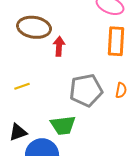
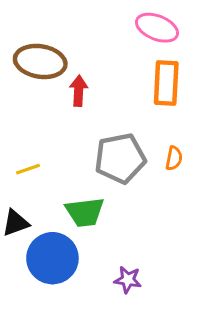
yellow line: (22, 86) -> (28, 169), moved

